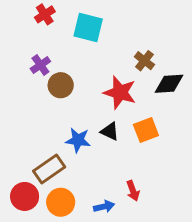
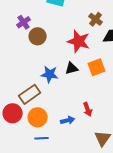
black triangle: (110, 131) -> (72, 68), turned -40

